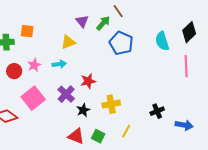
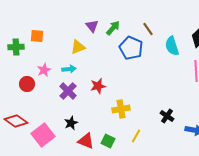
brown line: (118, 11) -> (148, 29), moved
red circle: (14, 71) -> (27, 84), moved
purple cross: (66, 94) -> (68, 91), moved
pink square: (33, 98) -> (43, 135), moved
black star: (83, 110) -> (71, 123), moved
black cross: (157, 111) -> (167, 116), turned -32

